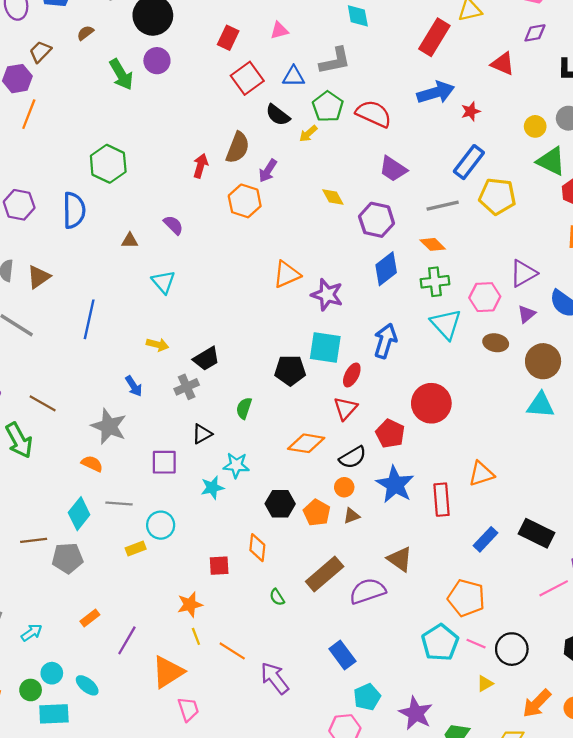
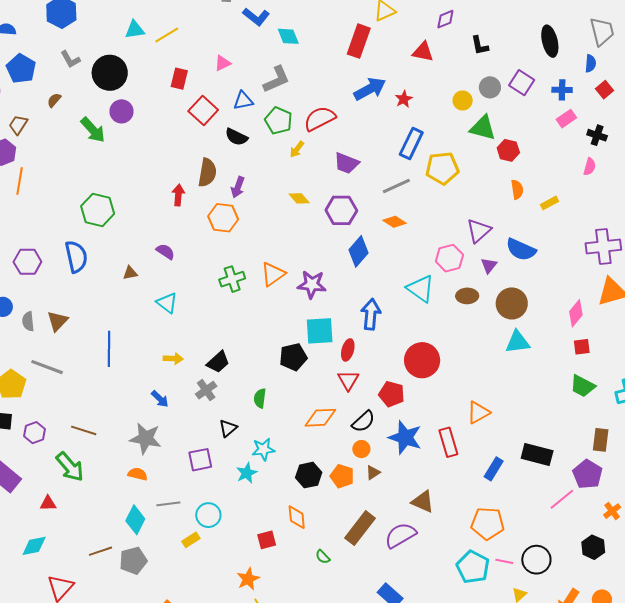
red semicircle: (374, 114) -> (320, 119), turned -40
yellow arrow: (308, 134) -> (297, 149), moved
green cross: (435, 282) -> (232, 279), moved

